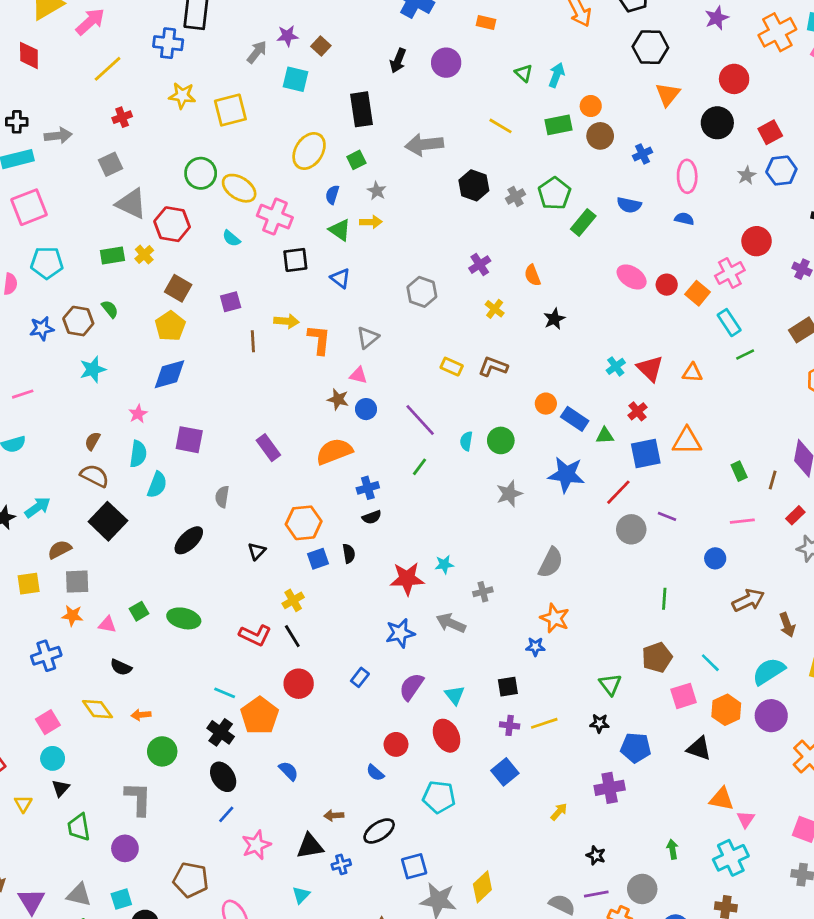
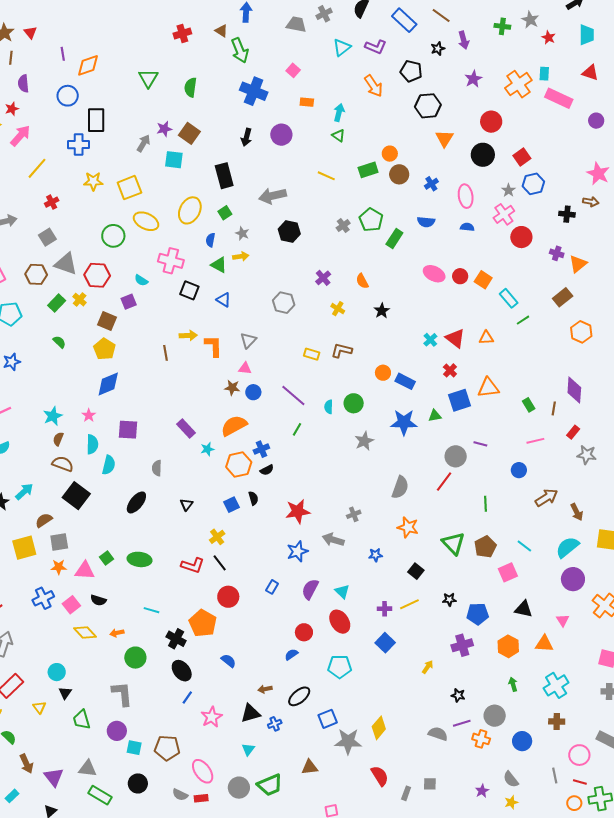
brown square: (321, 46) -> (189, 133), size x1.5
cyan arrow: (557, 75) -> (339, 113), moved
black hexagon: (474, 185) -> (289, 231), moved
yellow ellipse: (239, 188) -> (146, 221), moved
green rectangle: (112, 255) -> (57, 303), turned -30
black square: (295, 260) -> (189, 290), turned 36
pink cross: (730, 273) -> (504, 214), moved
purple square: (231, 302) -> (129, 302), moved
brown hexagon: (78, 321) -> (36, 274), moved
cyan star: (93, 369) -> (53, 416), moved
green triangle: (605, 436) -> (435, 416), moved
red line: (618, 492) -> (444, 482), moved
orange hexagon: (304, 523) -> (239, 465), moved
cyan star: (444, 564) -> (207, 449), moved
yellow square: (29, 584) -> (24, 548), size x1.4
pink triangle: (107, 625) -> (85, 570), size x1.5
blue star: (535, 647) -> (375, 555), moved
green triangle: (610, 684) -> (453, 543), moved, size x1.4
black square: (508, 687) -> (416, 571), moved, turned -35
cyan line: (225, 693) -> (152, 610), moved
orange hexagon: (726, 710) -> (508, 646), moved
pink square: (48, 722) -> (71, 605), moved
blue semicircle: (375, 773) -> (291, 655), turned 112
pink triangle: (746, 819) -> (563, 620), moved
cyan square: (121, 899) -> (134, 748), moved, turned 35

